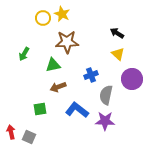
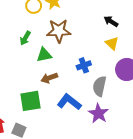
green arrow: (24, 54) -> (25, 38), moved
green square: (40, 109) -> (30, 101), size x1.5
purple star: (105, 121) -> (98, 113), turned 30

